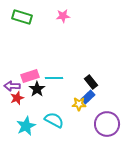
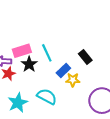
cyan line: (54, 78) -> (47, 53), turned 66
blue rectangle: (88, 97) -> (63, 70), moved

